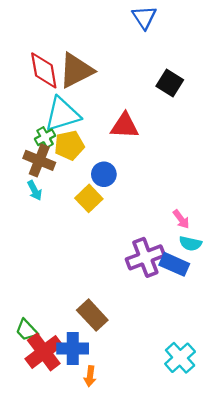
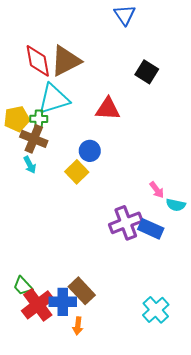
green cross: (45, 137) -> (39, 119), turned 30
yellow pentagon: (69, 145) -> (17, 119), moved
cyan semicircle: (190, 243) -> (176, 205), moved
brown rectangle: (92, 315) -> (82, 291), moved

